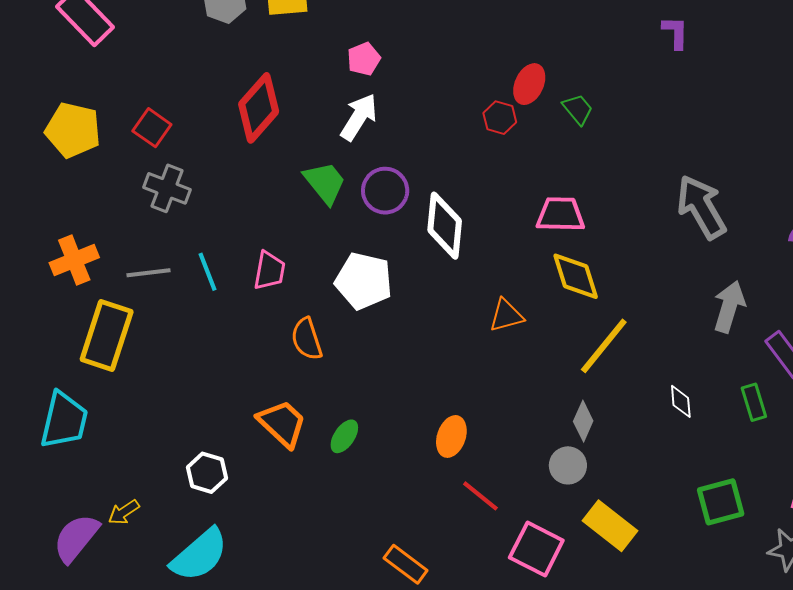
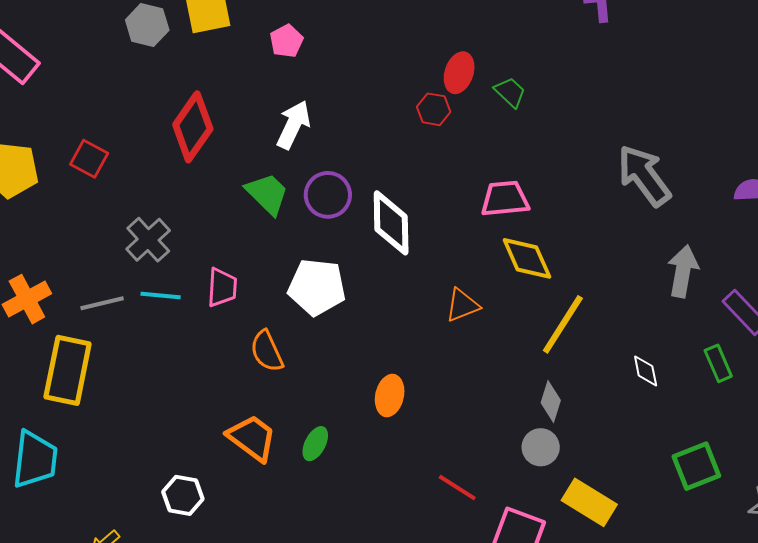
pink pentagon: (364, 59) -> (286, 41), moved
gray cross: (167, 188) -> (148, 240), moved, turned 33
cyan line: (207, 272) -> (161, 296), turned -57
orange ellipse: (451, 436) -> (390, 396), moved

